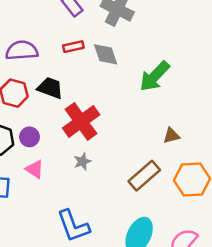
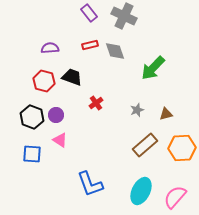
purple semicircle: (22, 50) -> (50, 48), size x0.7
red cross: (81, 121) -> (96, 103), size x0.5
gray star: (82, 161) -> (137, 110), moved

